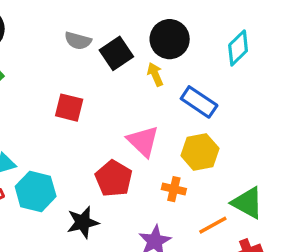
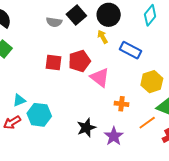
black square: (116, 53) -> (76, 15), moved
yellow hexagon: (200, 152) -> (152, 82), moved
red pentagon: (114, 178) -> (79, 61), moved, turned 30
black star: (83, 222) -> (86, 128), moved

